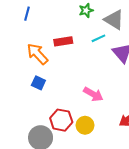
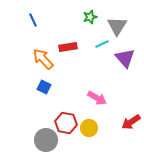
blue line: (27, 14) -> (33, 20), turned -40
gray triangle: (114, 20) -> (117, 26), turned 30

